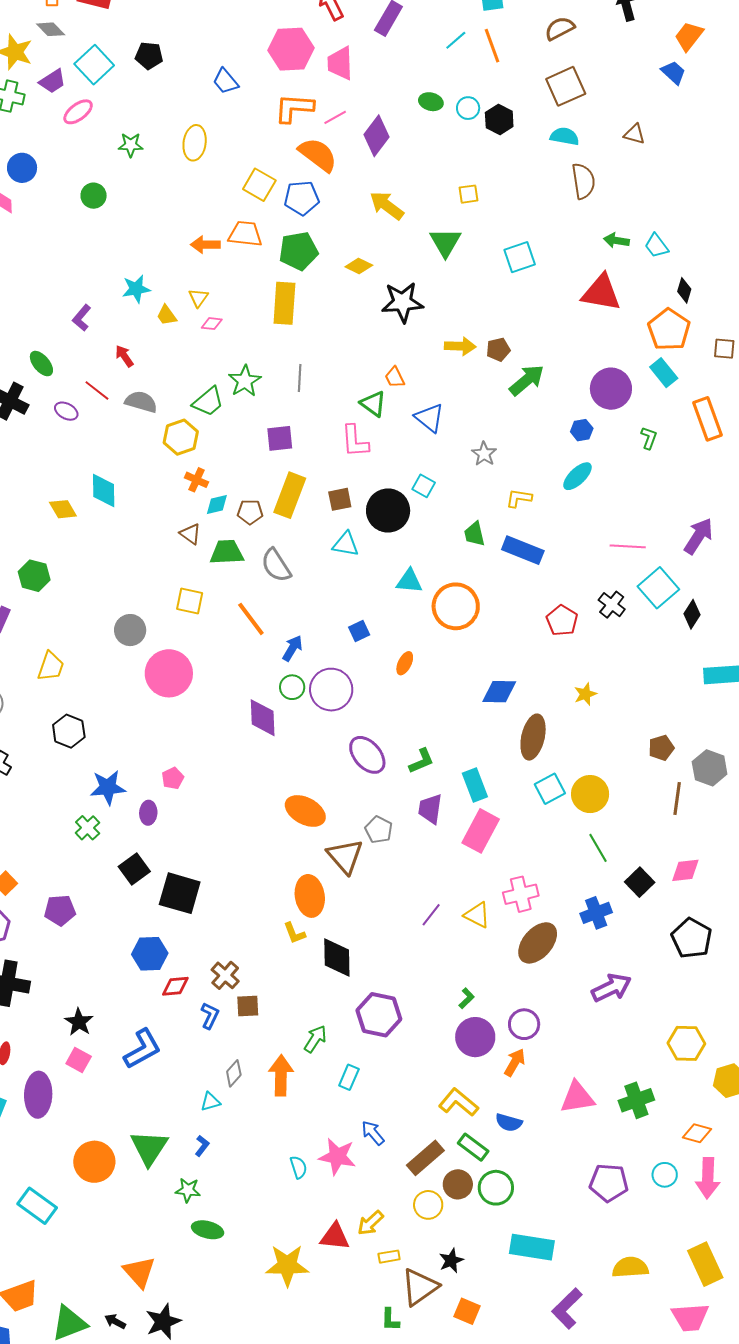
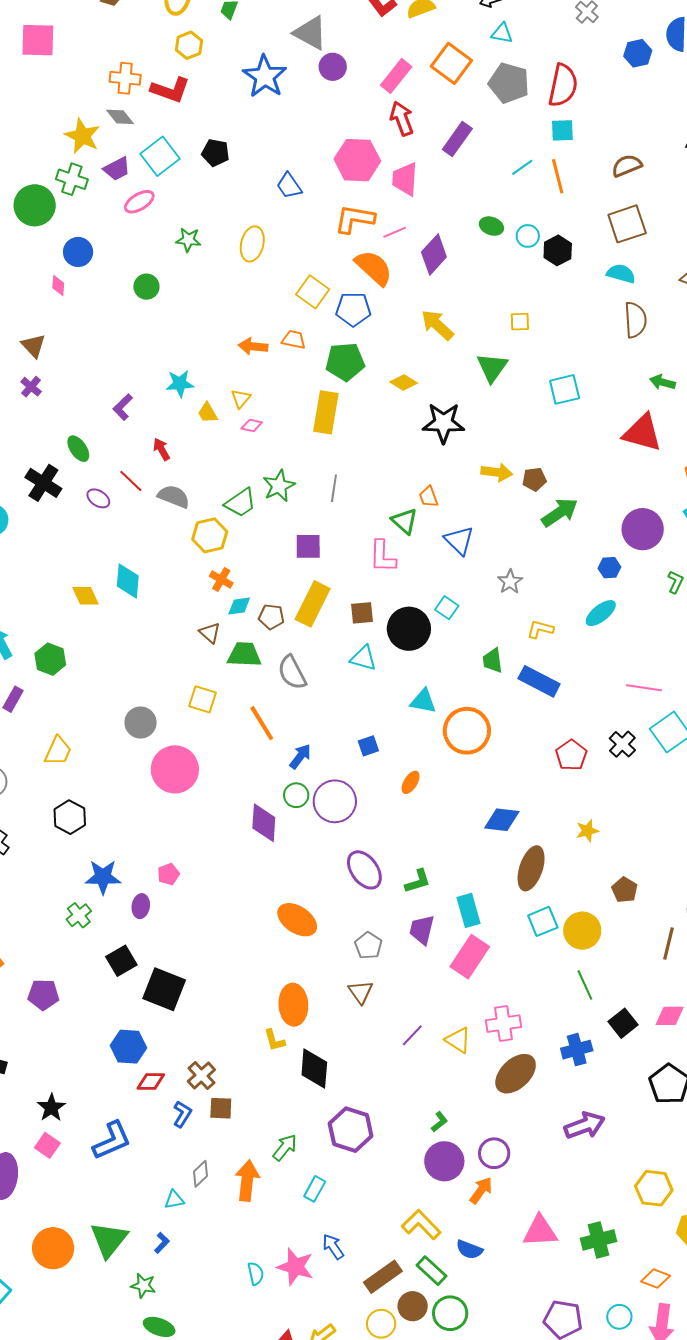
orange trapezoid: (245, 234) -> (294, 340), size x0.7
brown pentagon: (661, 748) -> (625, 890), moved, turned -30
brown triangle: (345, 856) -> (361, 992), moved, size x0.7

